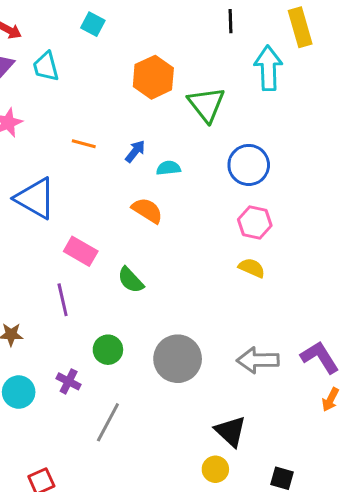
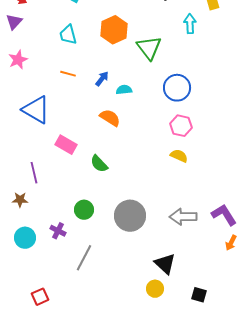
cyan trapezoid: (46, 67) -> (68, 35), moved
cyan arrow: (268, 68) -> (190, 24), size x0.7
purple line: (63, 300) -> (34, 173), moved

